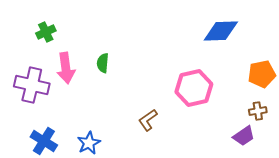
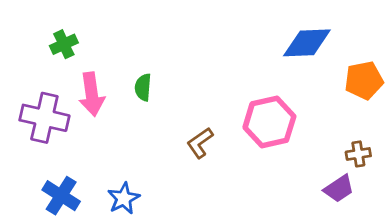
orange pentagon: (262, 74) -> (364, 80), moved
brown L-shape: (148, 120) -> (200, 143), moved

